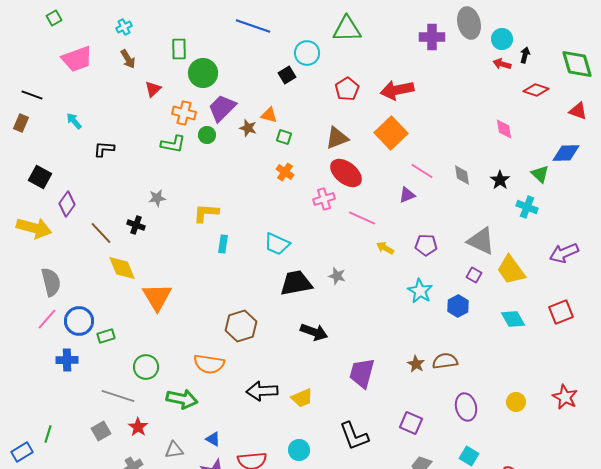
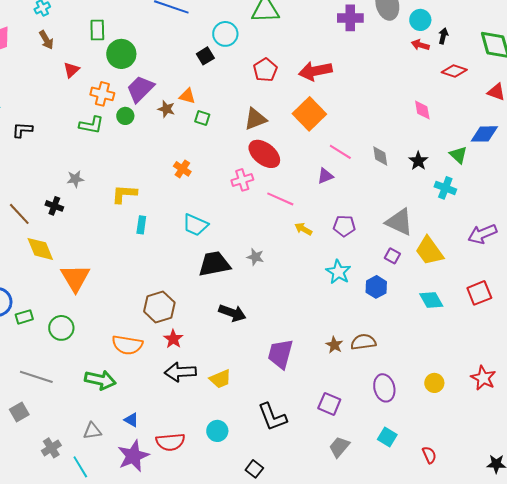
orange cross: (285, 172) -> (182, 169), moved
green circle: (146, 367) -> (61, 328), moved
red star: (138, 427) -> (173, 339), moved

